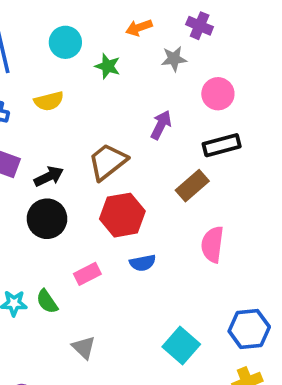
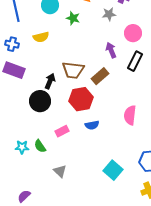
purple arrow: (161, 125) -> (111, 50), moved, turned -49
black rectangle: (222, 145) -> (135, 61), turned -48
brown trapezoid: (108, 162) -> (73, 70), turned -135
black arrow: (49, 176) -> (50, 81), moved, turned -42
brown rectangle: (192, 186) -> (100, 76), moved

